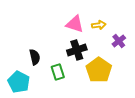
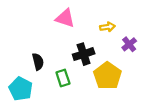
pink triangle: (75, 24) -> (65, 18), moved

